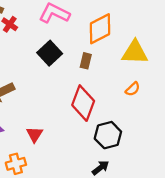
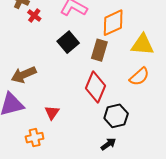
brown rectangle: (86, 61) -> (99, 50), size x1.5
orange semicircle: (133, 89) -> (139, 77), size x1.5

